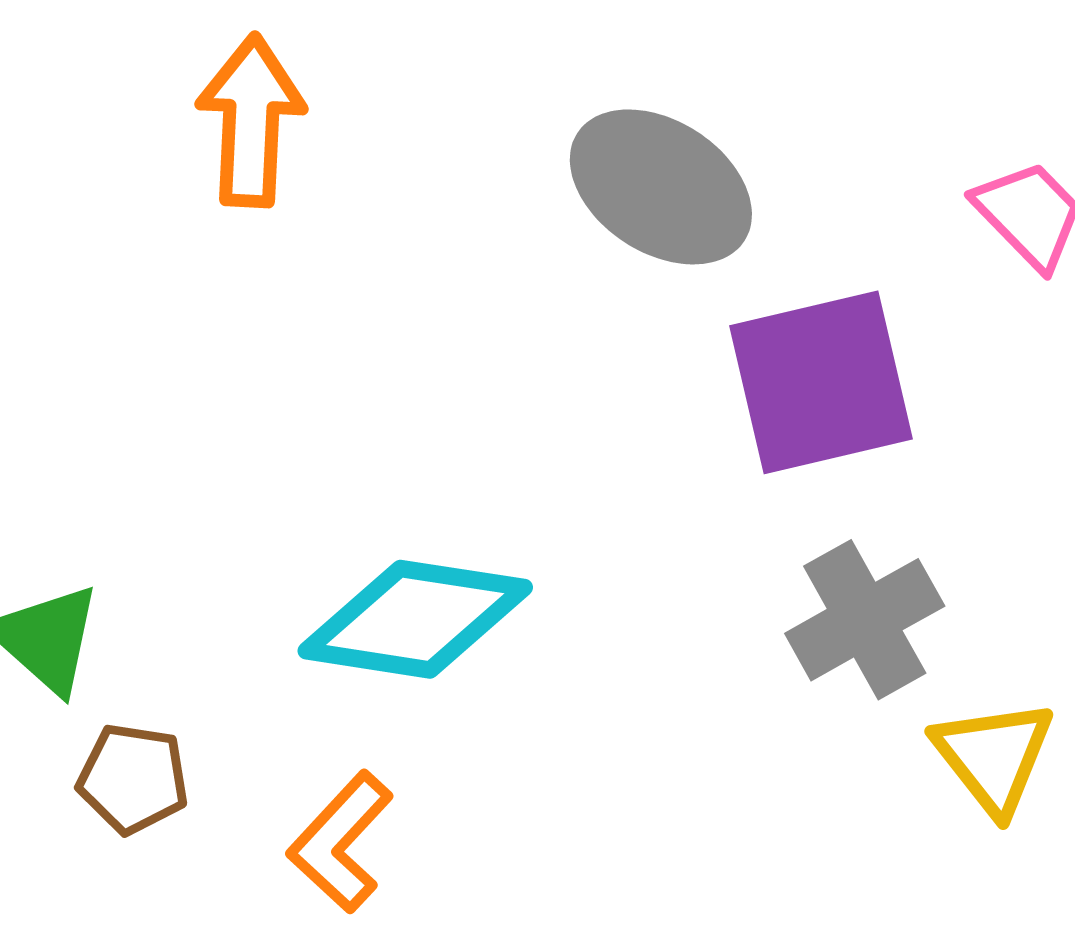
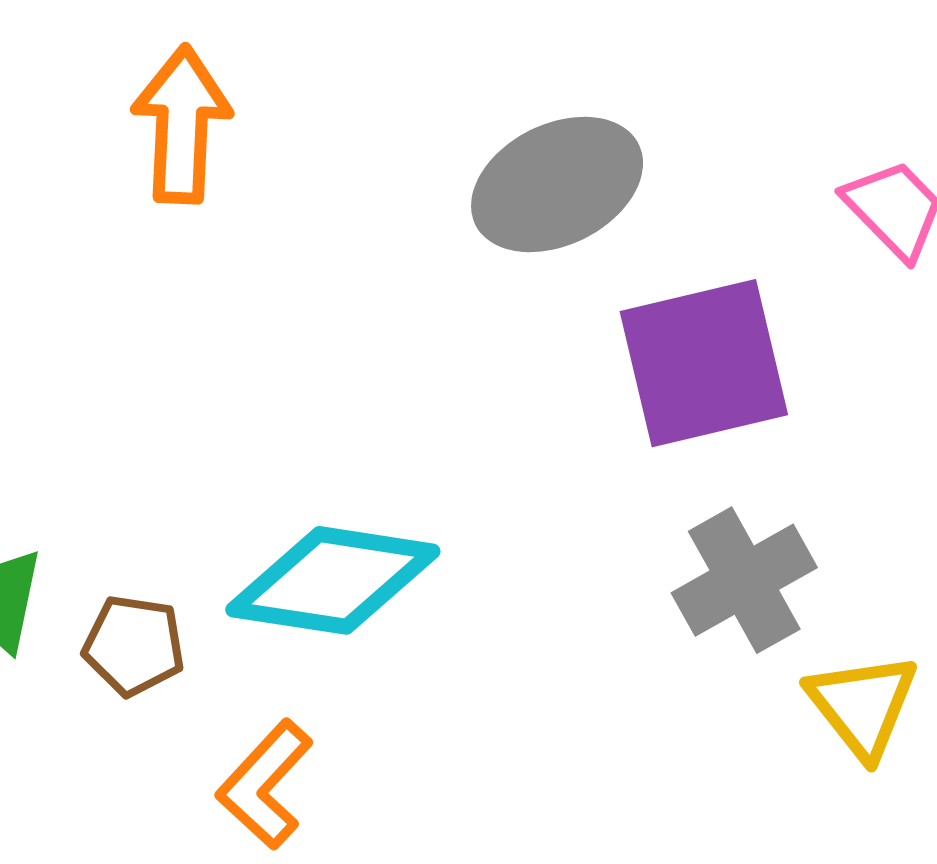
gray ellipse: (661, 187) -> (557, 184), turned -59
brown pentagon: (133, 779) -> (134, 645), moved

